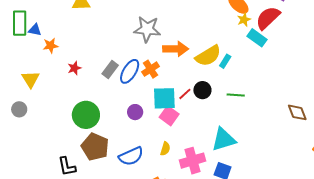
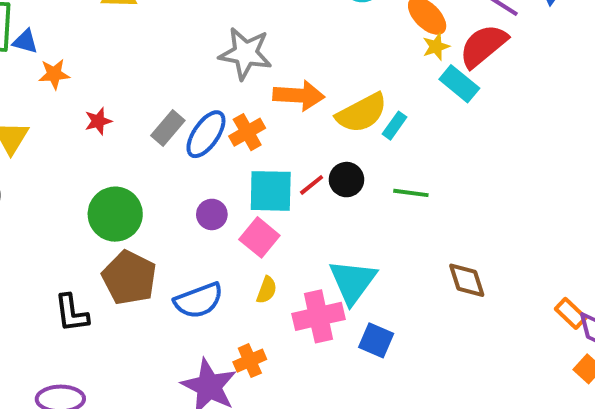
brown diamond: (297, 112) -> (467, 280), moved
pink square: (169, 116) -> (259, 237), moved
cyan triangle: (224, 139) -> (353, 282), moved, turned -40

